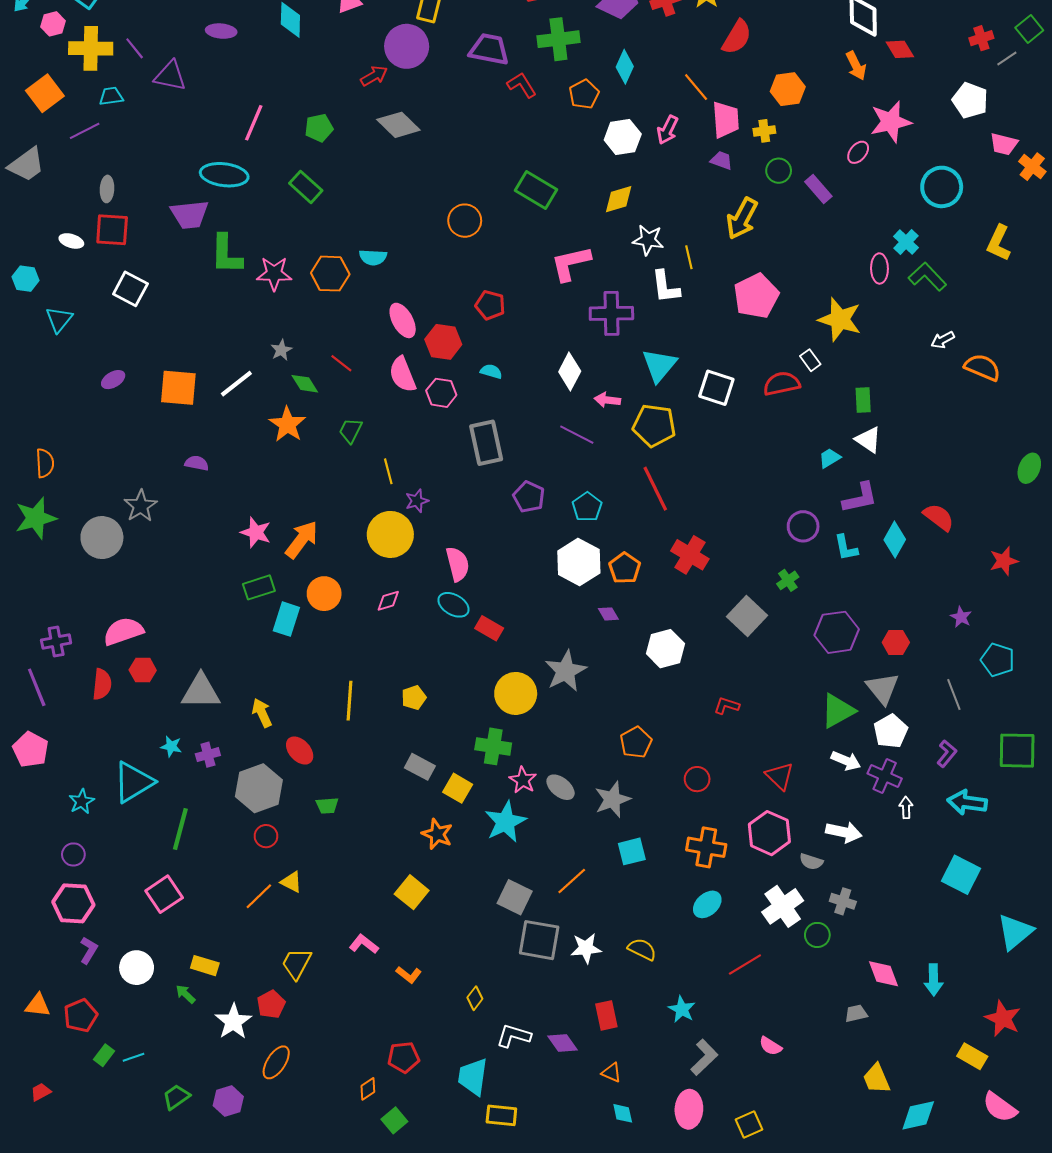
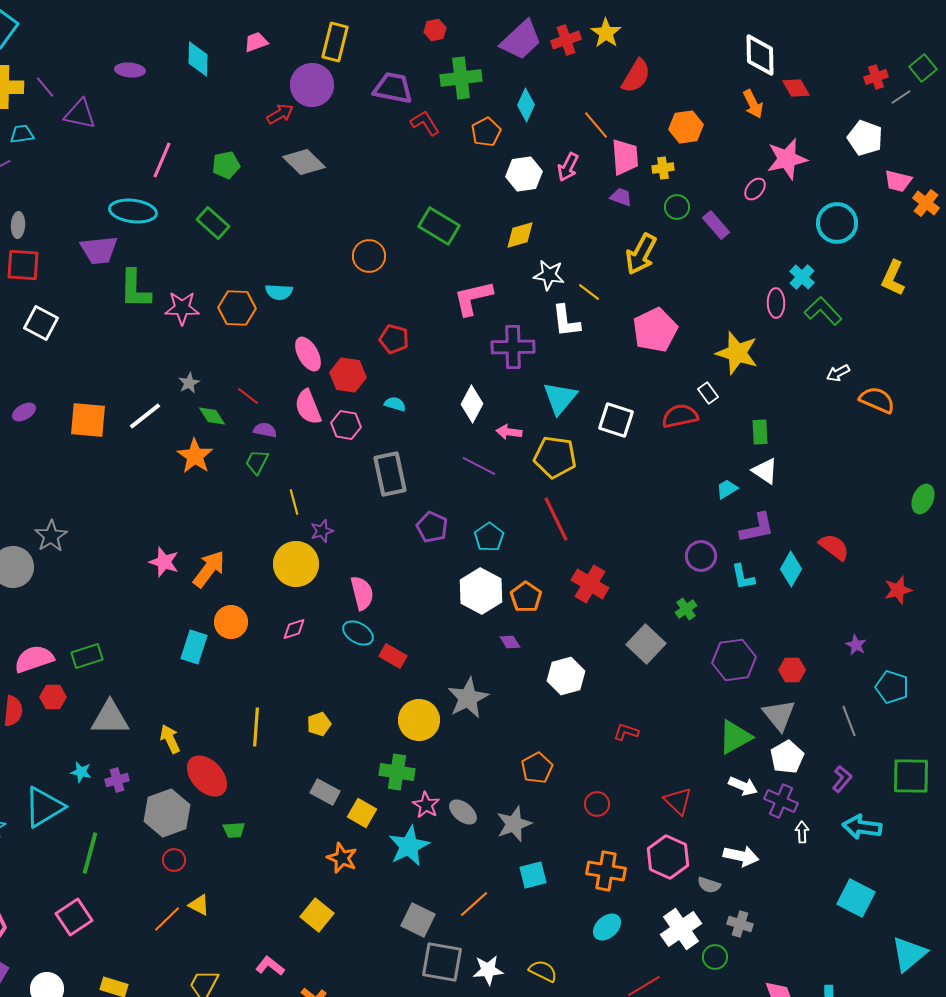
yellow line: (689, 257) -> (589, 292), turned -40
purple semicircle: (197, 463) -> (265, 430), moved
green rectangle: (259, 587) -> (87, 656), moved
red ellipse: (300, 751) -> (207, 776), size x1.5

